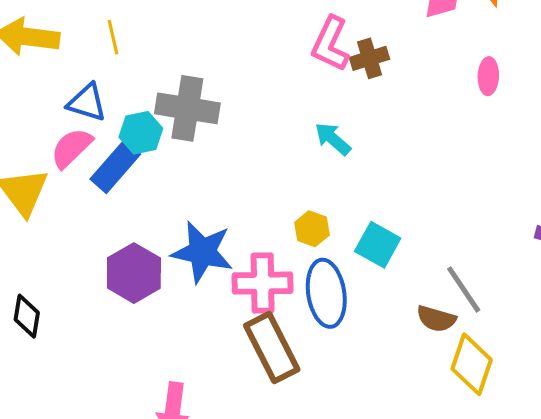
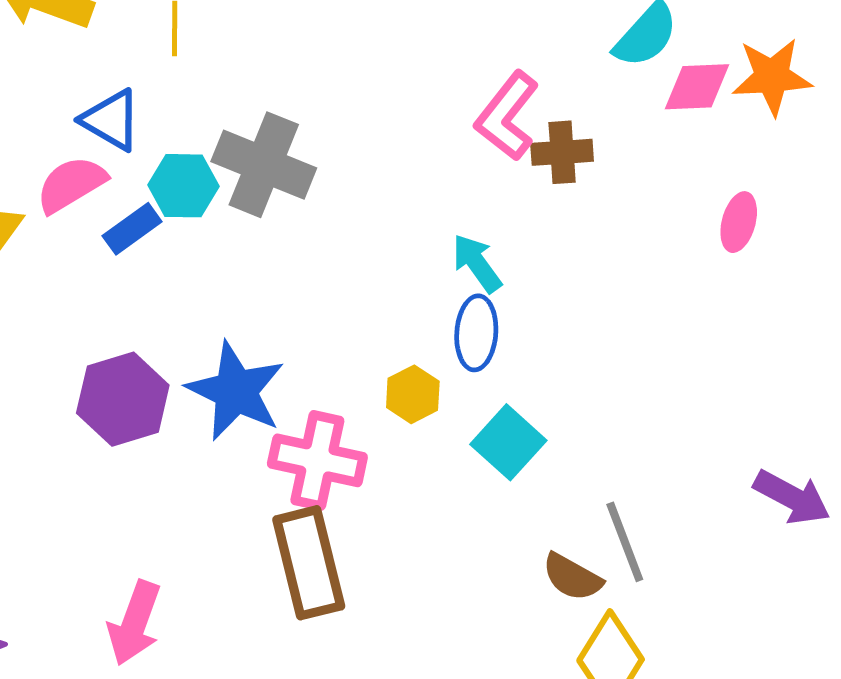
blue rectangle: (115, 167) -> (132, 229), size x0.7
blue ellipse: (326, 293) -> (476, 333), moved, size x0.7

